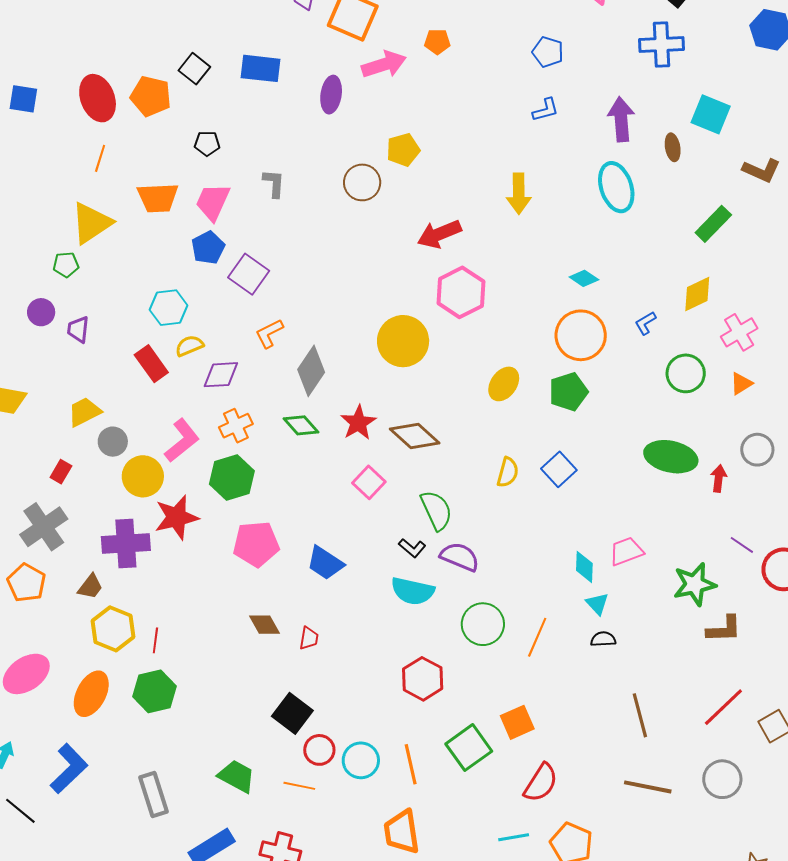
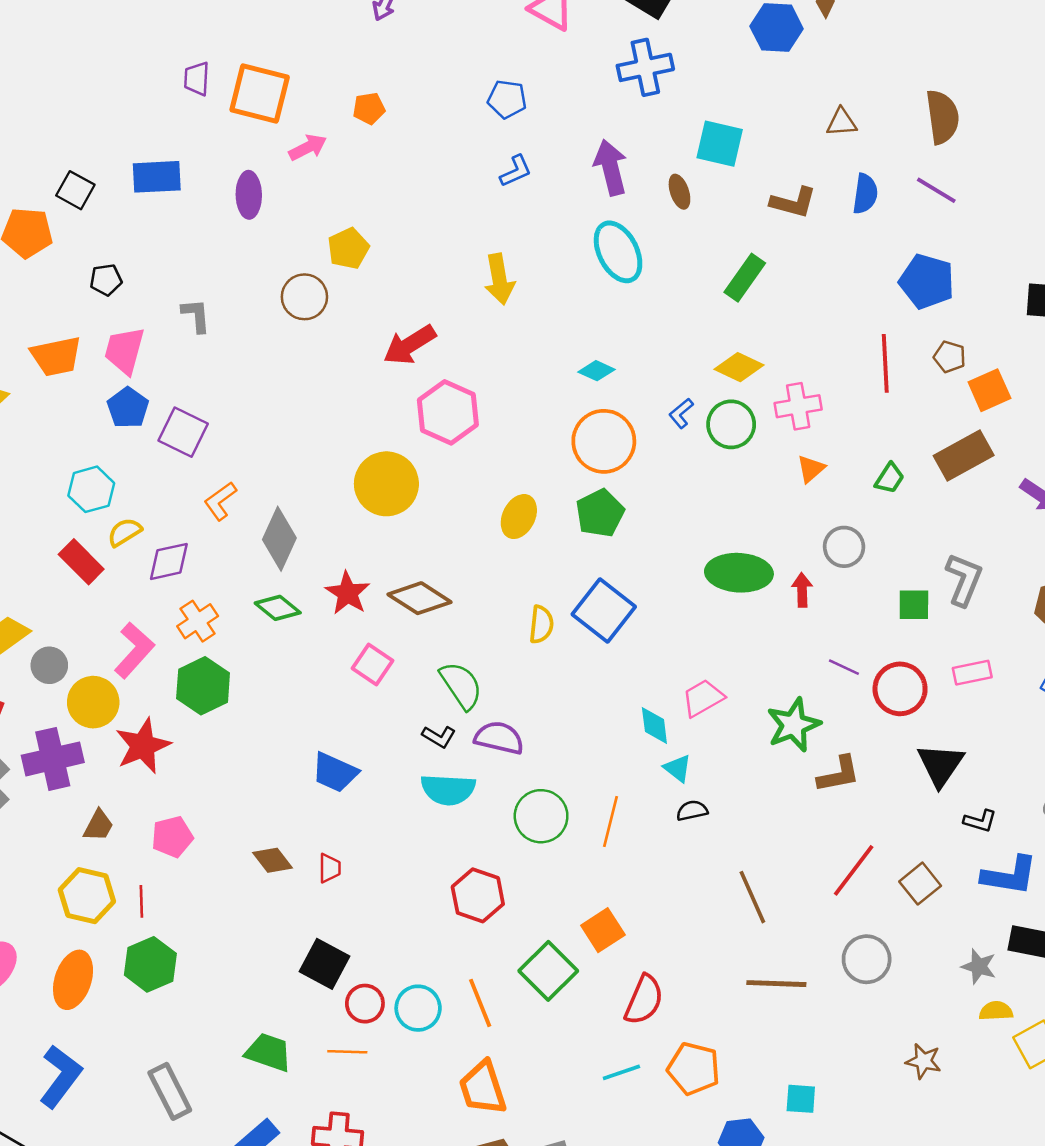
pink arrow: (384, 65) -> (308, 147), size x0.7
yellow diamond: (697, 294) -> (739, 367), turned 60
pink cross: (739, 332) -> (798, 406), turned 30
green circle: (686, 373) -> (731, 424), moved
blue square: (559, 469) -> (604, 610), size x1.4
purple cross: (126, 543) -> (53, 759), moved
pink pentagon: (256, 544) -> (172, 837), moved, size x0.7
brown trapezoid: (90, 587) -> (98, 826), moved

